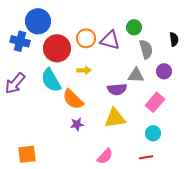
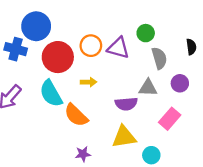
purple star: (77, 124) -> (83, 154), moved
cyan circle: (153, 133) -> (151, 155), moved

